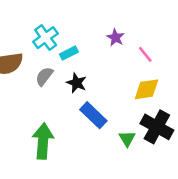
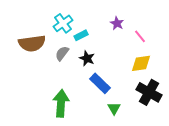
green triangle: (127, 139) -> (114, 108), moved

